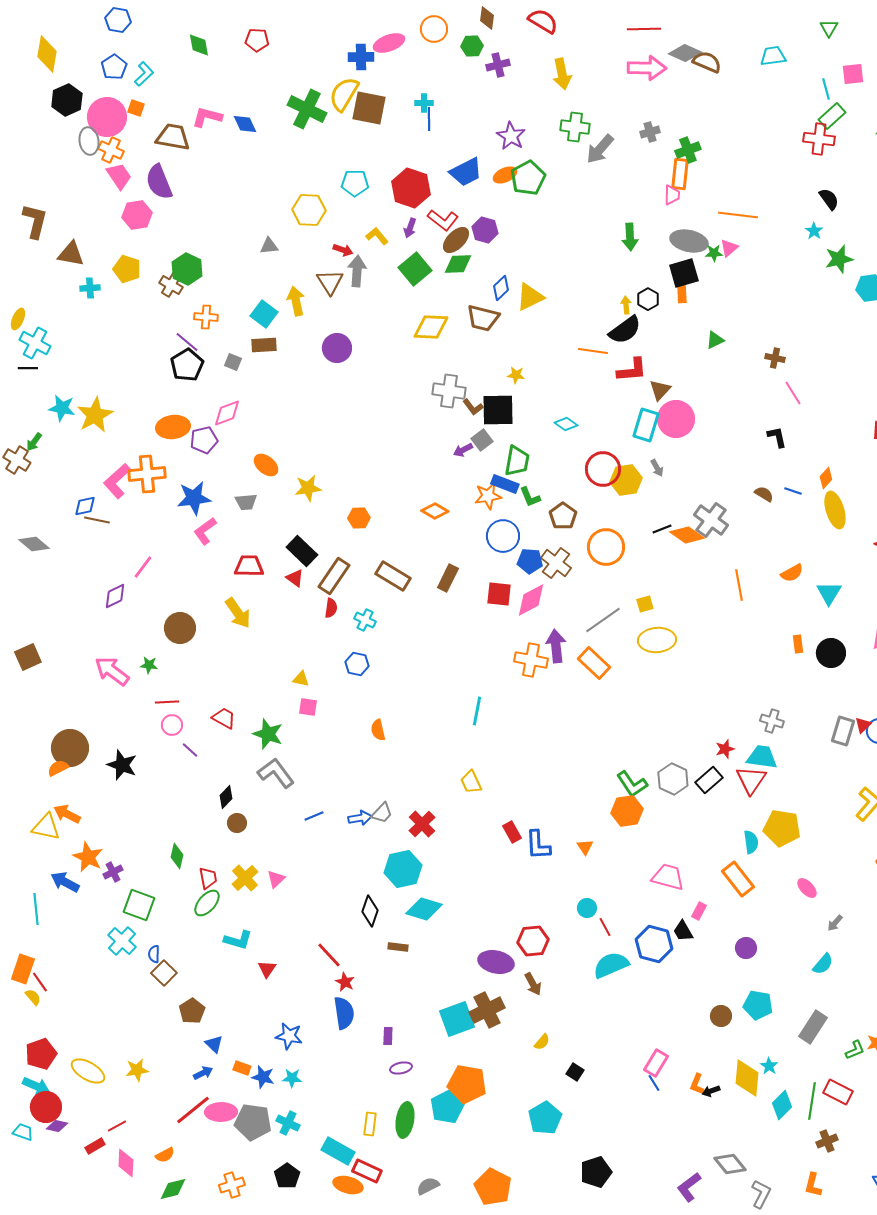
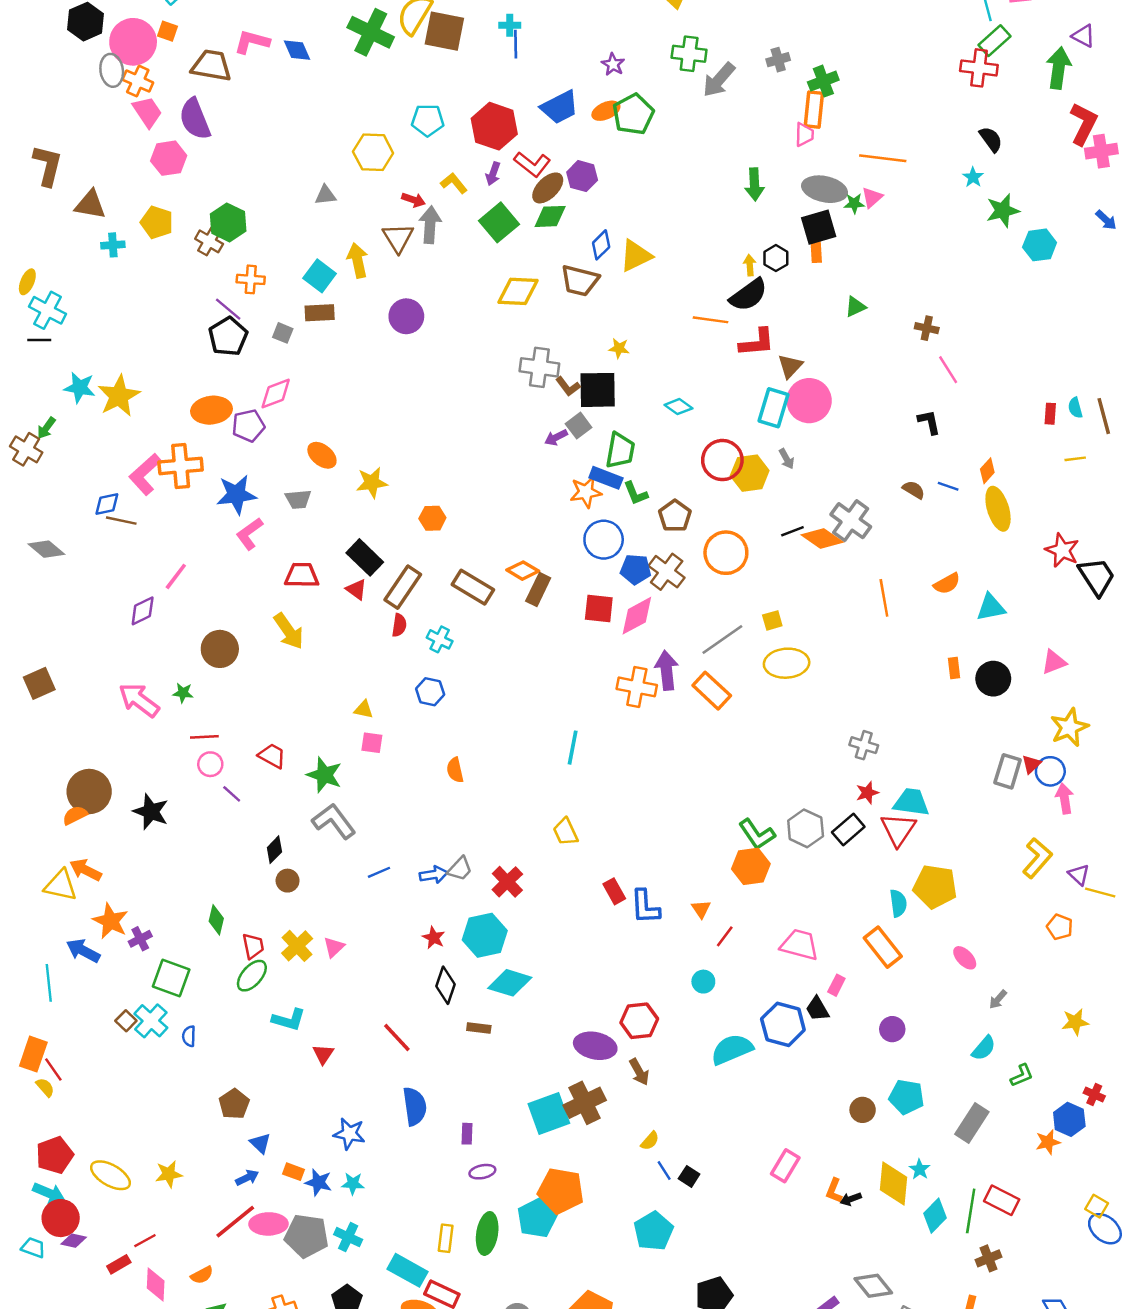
purple star: (511, 136) -> (613, 64), size x0.7
orange diamond: (435, 511) -> (523, 571), moved
cyan triangle: (829, 593) -> (991, 607), turned 48
gray cross: (772, 721) -> (864, 745), moved
red line: (605, 927) -> (725, 936), moved, turned 66
brown square: (164, 973) -> (126, 1021), moved, size x0.7
red star: (345, 982) -> (434, 938), moved
green L-shape: (855, 1050) -> (1022, 1075), moved
blue line: (654, 1083) -> (664, 1171), moved

